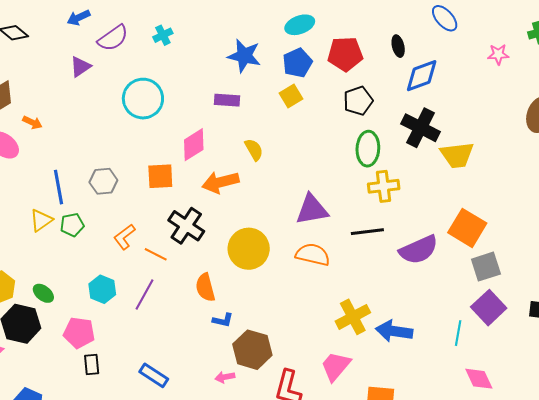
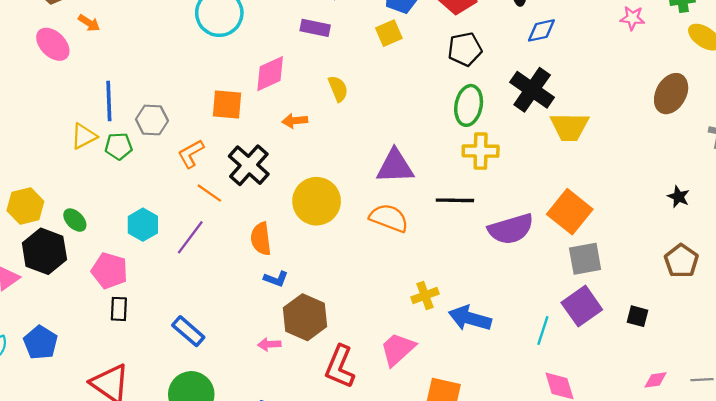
blue diamond: (422, 76) -> (541, 30), size x0.7
gray hexagon: (103, 181) -> (152, 120), moved
orange arrow: (220, 182) -> (295, 121), size x0.6
orange L-shape: (124, 237) -> (191, 154), moved
yellow cross: (353, 317) -> (425, 295), size x0.7

